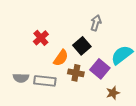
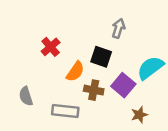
black square: (82, 46) -> (101, 57), turned -30
gray semicircle: (21, 78) -> (26, 96), turned 70
gray rectangle: (45, 81) -> (65, 111), moved

